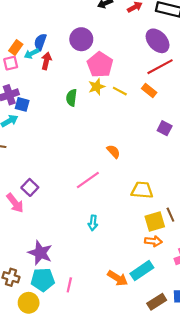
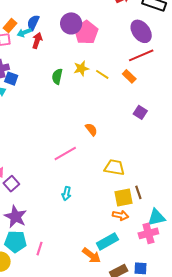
pink pentagon: (100, 65) -> (86, 32), moved
purple square: (30, 187) -> (11, 184), moved
orange arrow: (118, 278) -> (92, 255), moved

